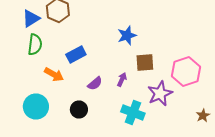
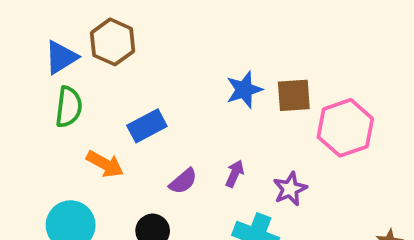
brown square: (145, 62) -> (294, 95), moved
pink hexagon: (186, 72) -> (345, 128), moved
purple star: (160, 94) -> (290, 189), moved, size x0.7

